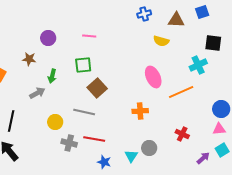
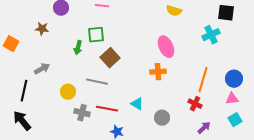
green arrow: (52, 76) -> (78, 48), moved
orange line: (181, 92) -> (203, 80), moved, turned -50
gray arrow: (37, 93) -> (42, 69), moved
orange cross: (140, 111) -> (158, 72), moved
cyan triangle: (131, 156) -> (137, 104), moved, turned -32
purple arrow: (203, 158) -> (204, 128), moved

